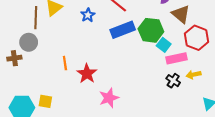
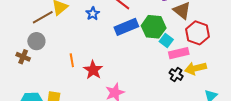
brown line: (36, 18) -> (43, 17), turned 60
brown cross: (14, 58) -> (23, 57), turned 32
yellow arrow: (194, 75) -> (196, 68), size x1.5

